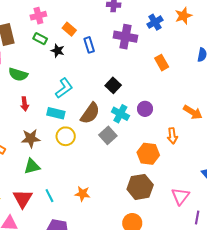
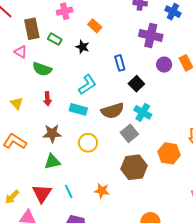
blue cross: (155, 22) -> (173, 12), moved, turned -35
green rectangle: (40, 39) -> (55, 39), moved
blue rectangle: (89, 45) -> (120, 63), moved
purple circle: (145, 109) -> (164, 65), moved
brown semicircle: (90, 113) -> (113, 111), turned 35
yellow circle: (66, 136) -> (88, 143), moved
brown hexagon: (140, 187) -> (134, 167), moved

